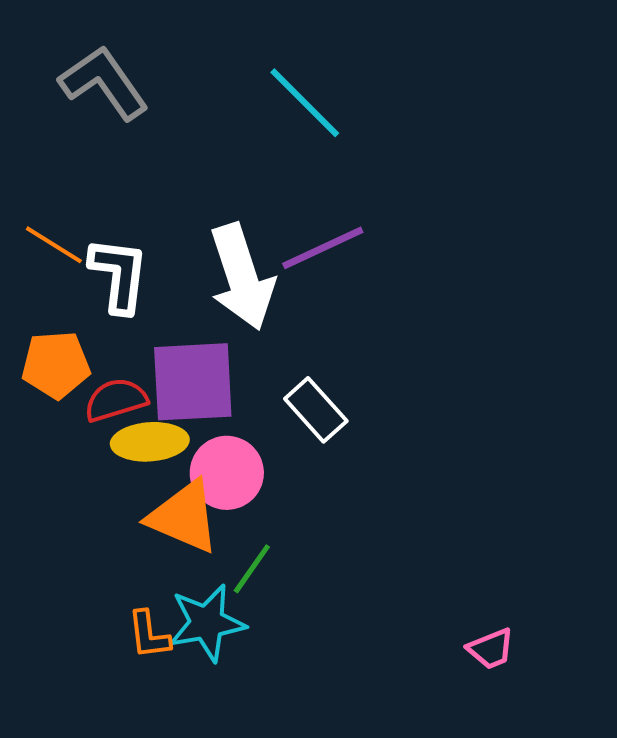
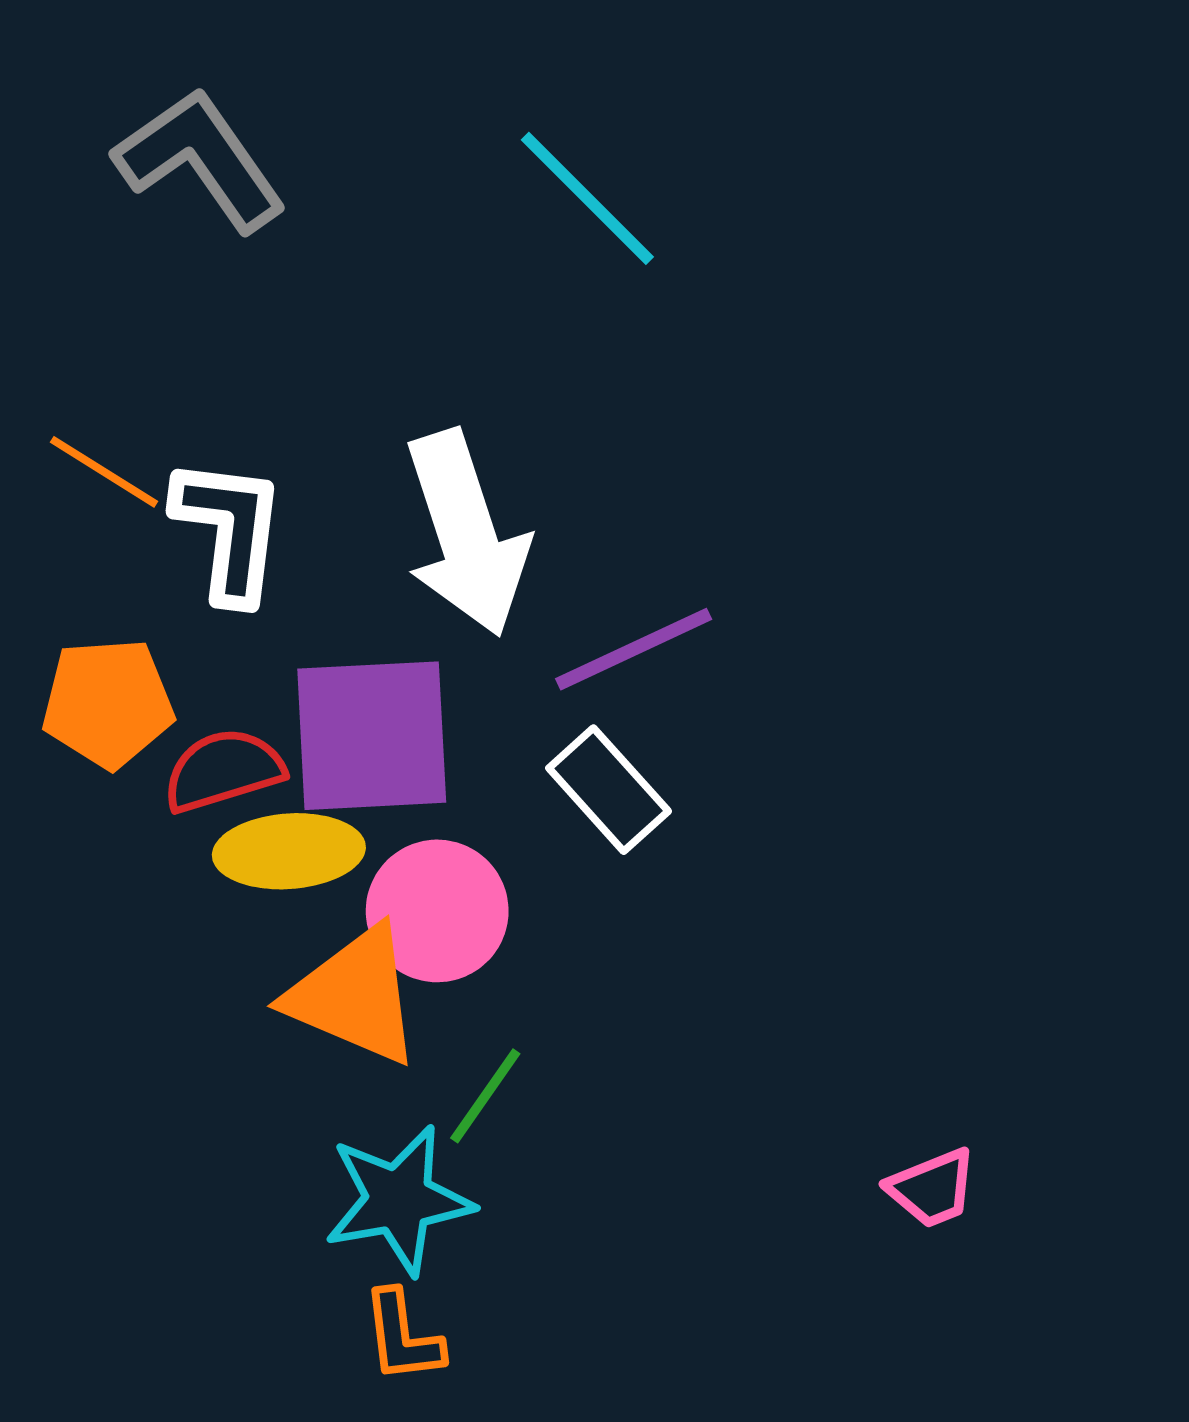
purple line: (323, 248) -> (634, 649), moved
orange L-shape: (149, 635) -> (403, 1337), moved
pink trapezoid: (491, 649) -> (932, 1188), moved

